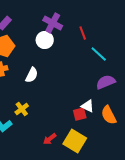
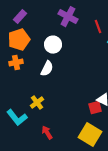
white circle: (45, 40) -> (53, 45), moved
red arrow: (50, 139) -> (47, 133), moved, turned 96

